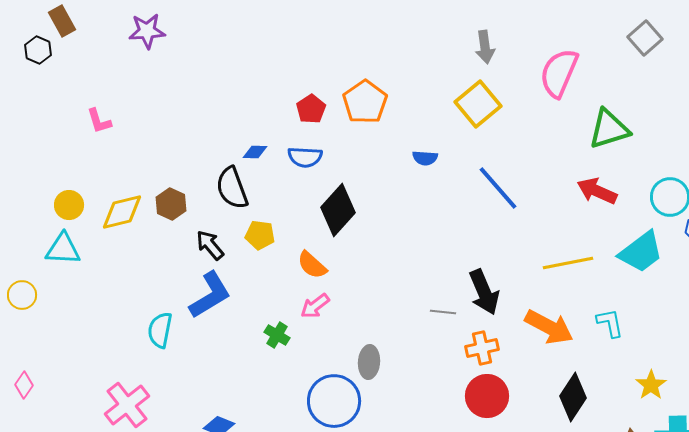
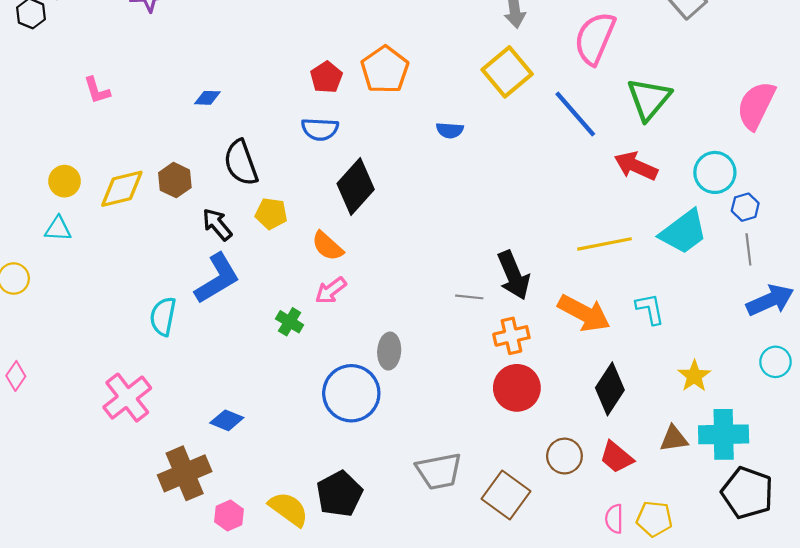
green triangle: (609, 129) -> (649, 99), turned -33
blue diamond: (255, 152) -> (207, 98), moved
blue line: (498, 188) -> (575, 114), moved
cyan triangle: (63, 249) -> (58, 229), size x0.7

